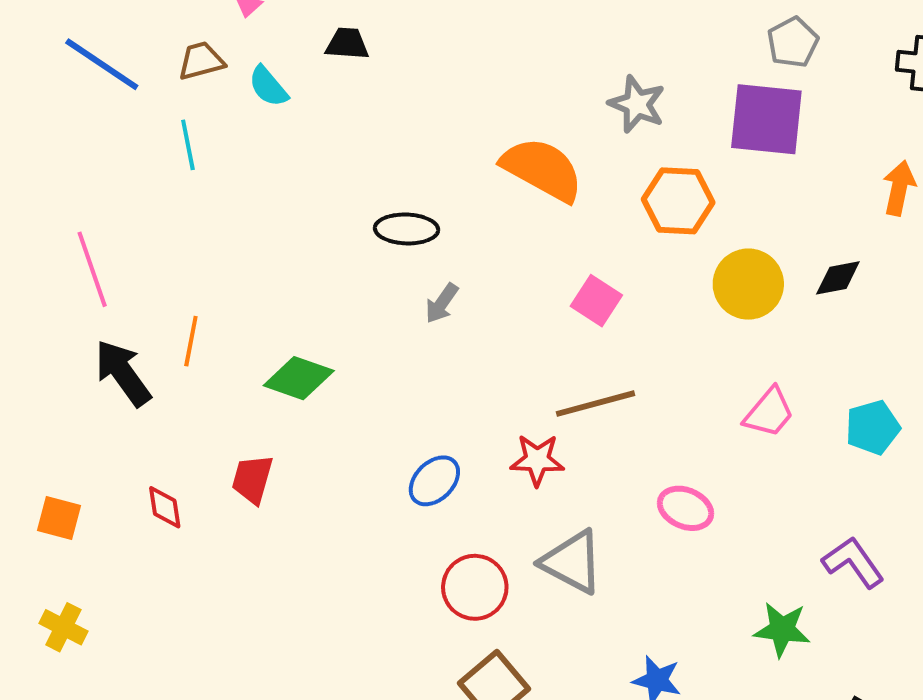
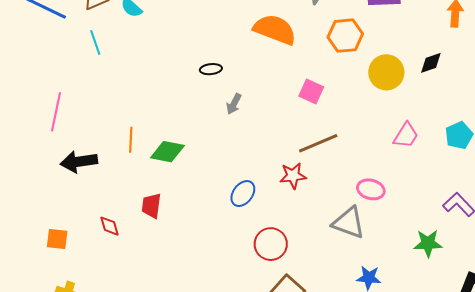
black ellipse: (406, 229) -> (211, 69), size x0.7
pink line: (92, 269) -> (56, 112), turned 39
orange line: (191, 341) -> (131, 140), moved
black arrow: (123, 373) -> (79, 162), turned -54
gray triangle: (572, 562) -> (349, 223), moved

